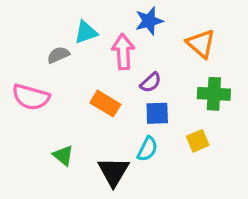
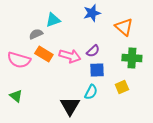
pink arrow: (123, 52) -> (70, 56), moved, turned 110
orange rectangle: (105, 104) -> (44, 54), moved
green triangle: (63, 155) -> (16, 96), moved

